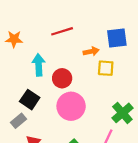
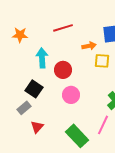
pink circle: (71, 106) -> (71, 95), size x0.7

